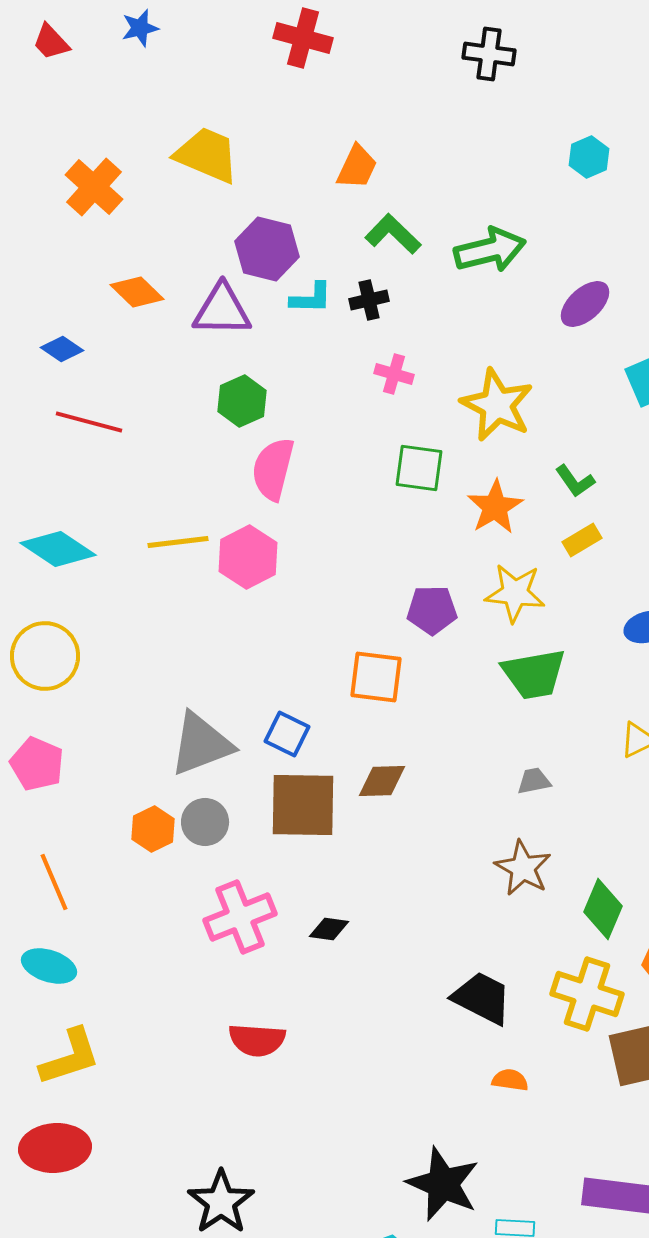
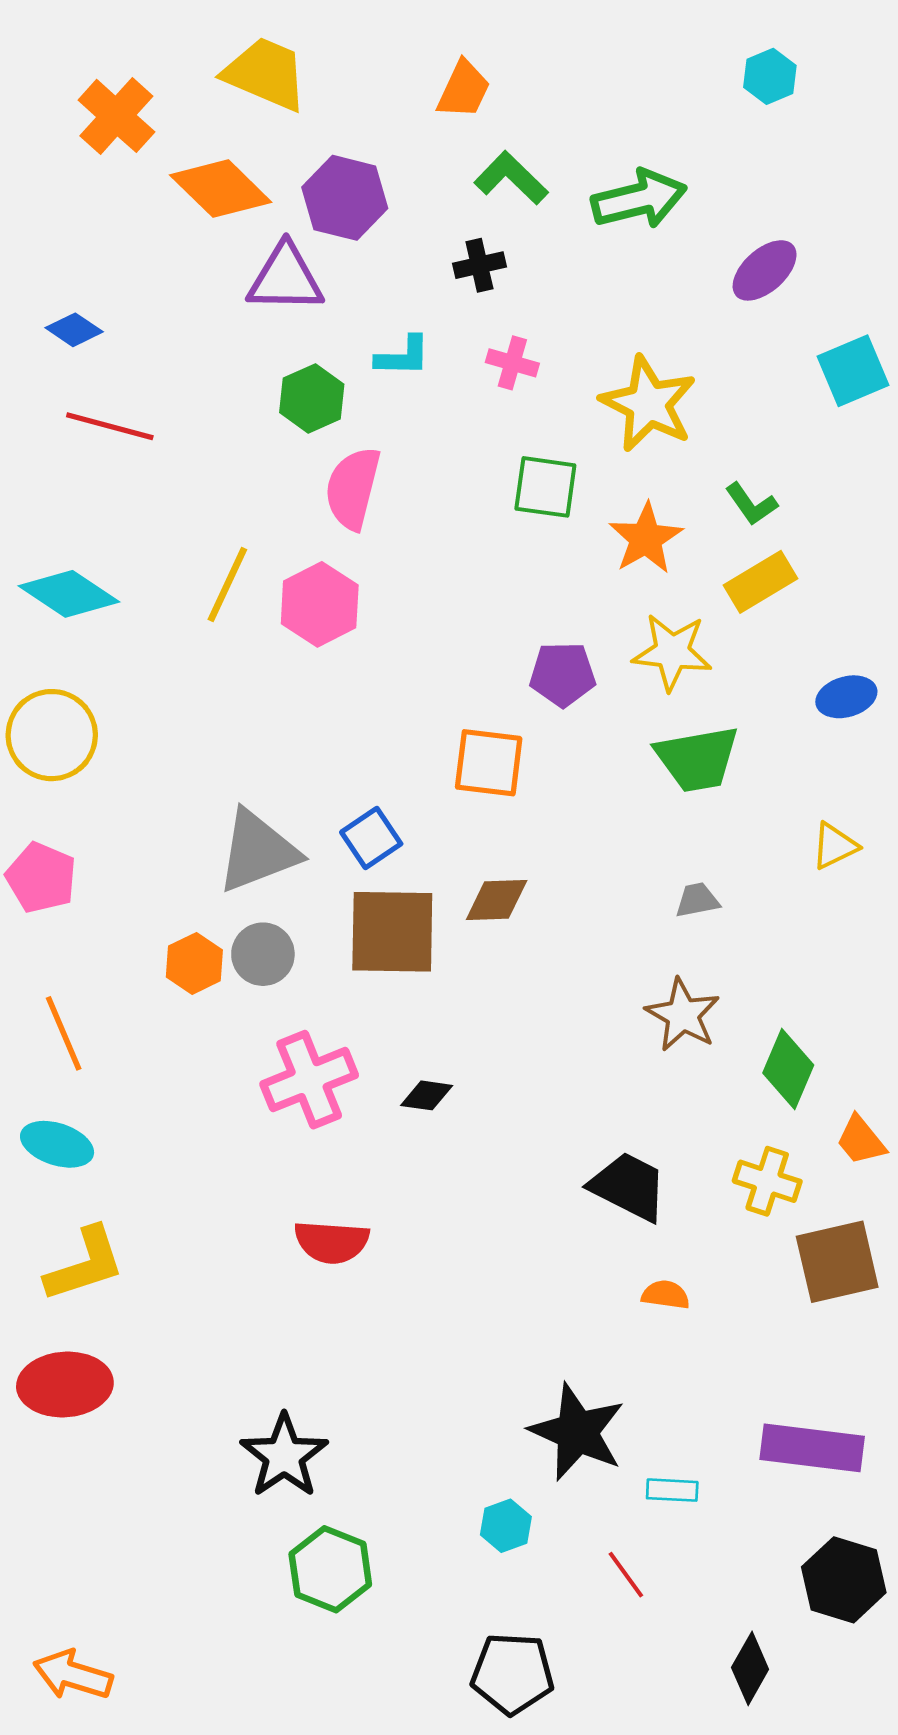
orange diamond: (137, 292) -> (221, 189), moved, size x1.4
cyan L-shape: (311, 298) -> (403, 356), moved
yellow rectangle: (582, 540) -> (761, 582), size x1.4
yellow line: (178, 542) -> (227, 585), turned -58
blue square: (287, 734) -> (371, 838), turned 30
yellow cross: (587, 994) -> (767, 1181), size x0.7

